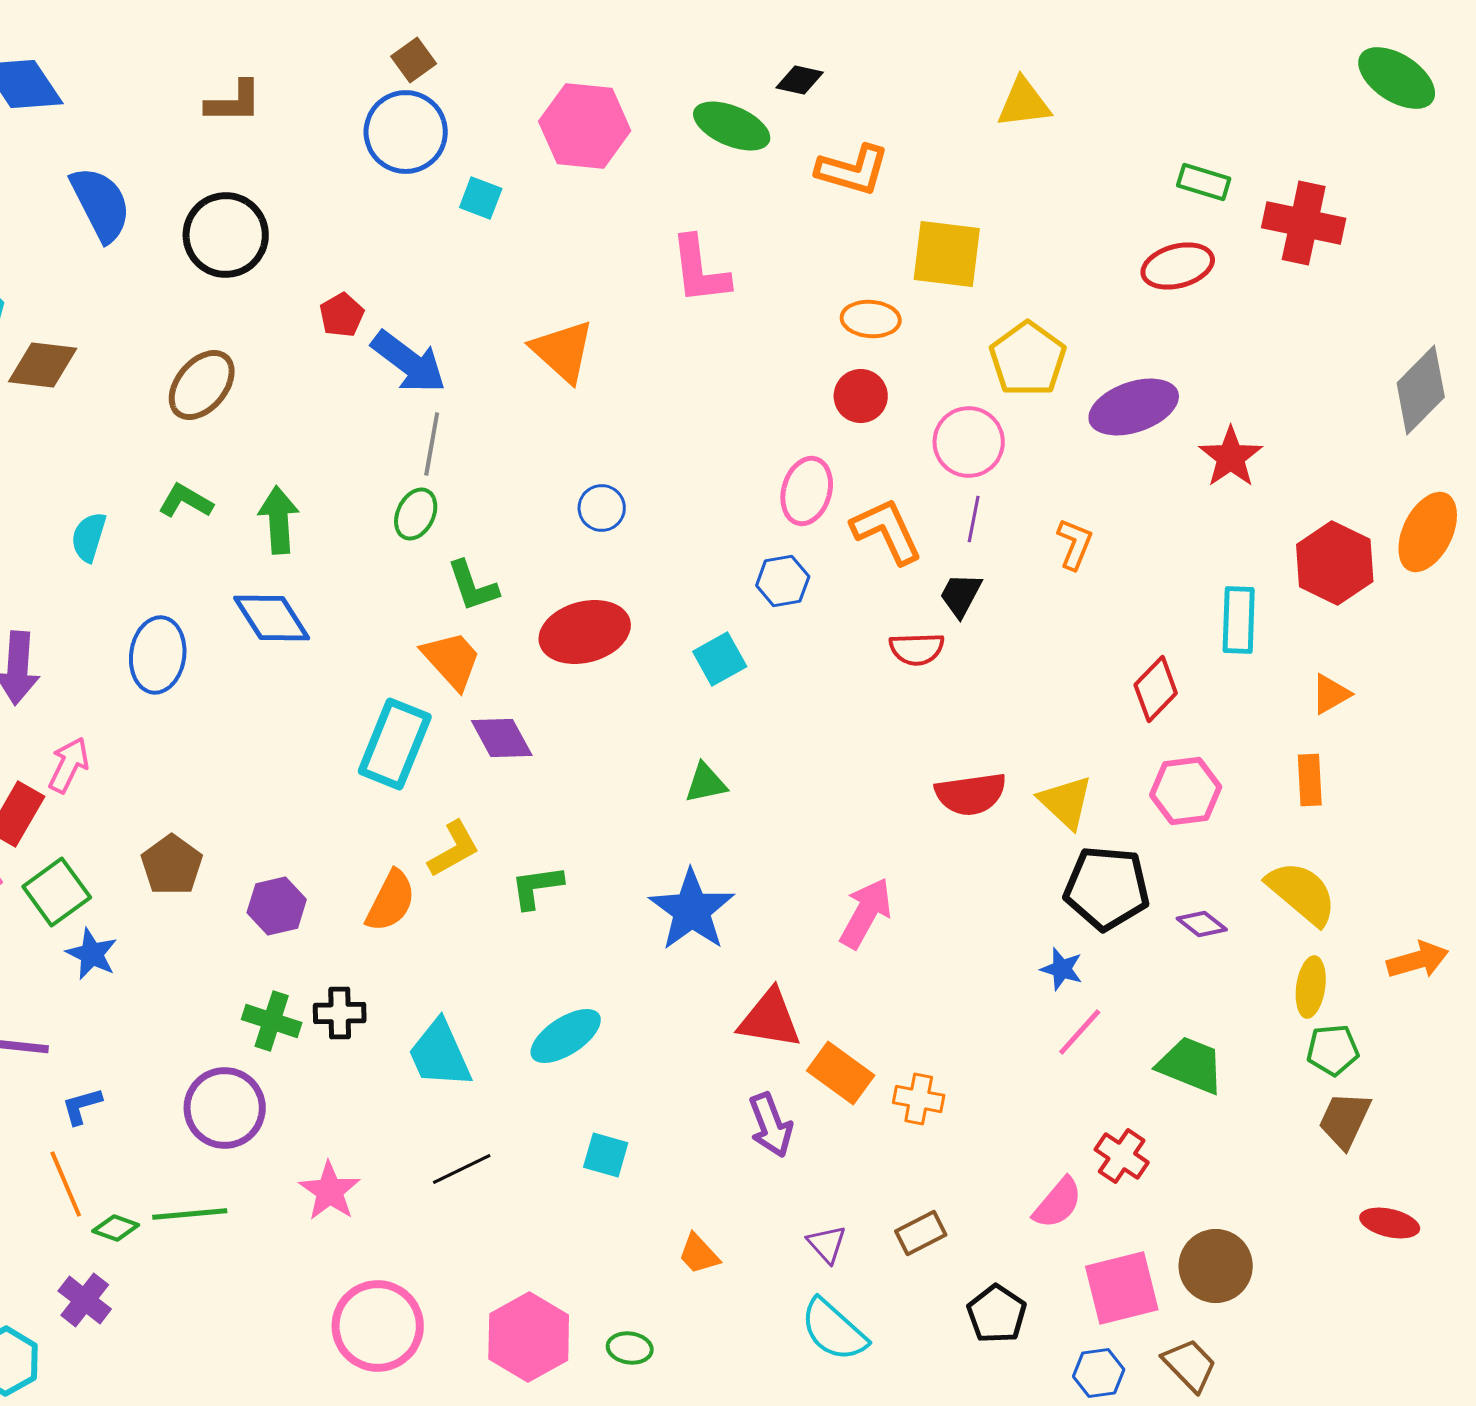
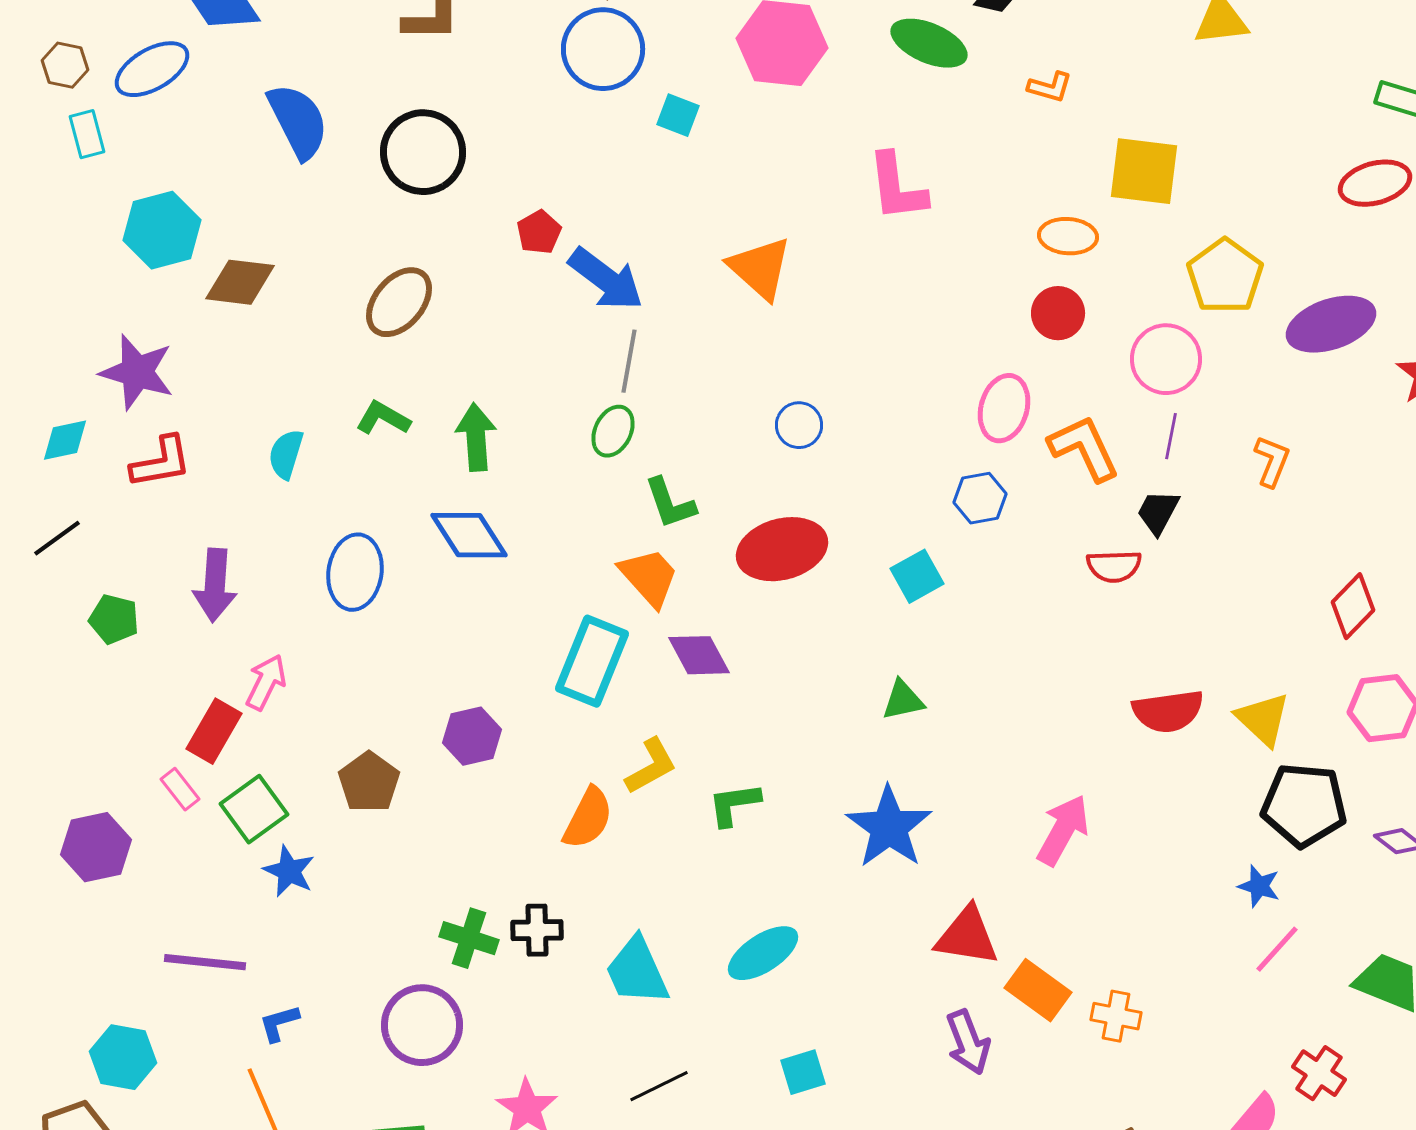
orange L-shape: (853, 170) -> (1050, 87), size x0.6
purple hexagon: (277, 906) -> (472, 736), moved
cyan square: (606, 1155) -> (803, 1072), turned -33

